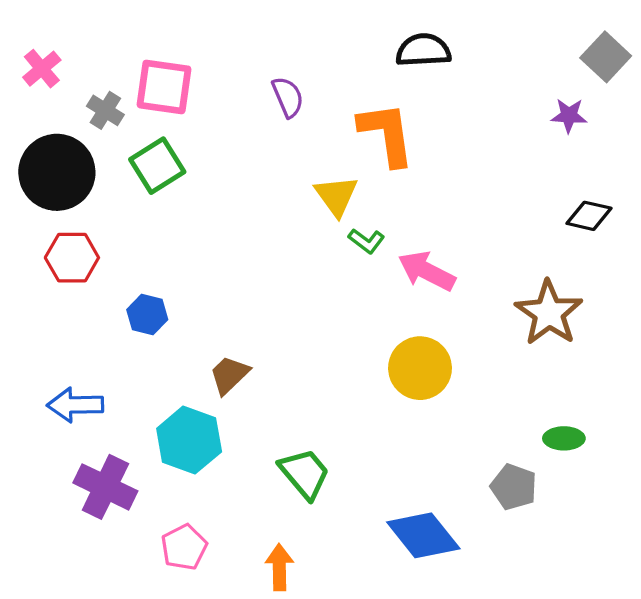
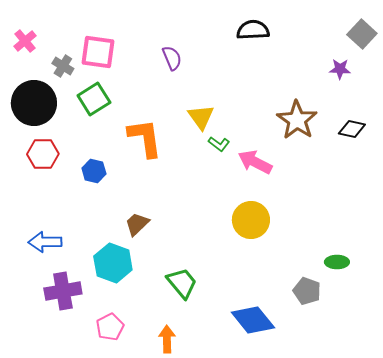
orange L-shape: (387, 134) -> (145, 138), moved
brown star: (549, 313) -> (297, 120), moved
blue hexagon: (147, 315) -> (94, 171), moved
purple cross: (105, 487) -> (63, 291), turned -36

